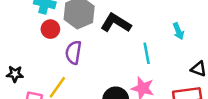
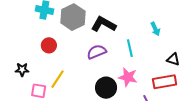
red circle: (50, 29) -> (49, 45), moved
purple semicircle: (73, 52) -> (97, 52), moved, turned 60

